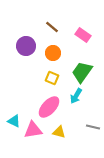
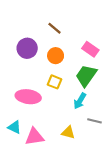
pink rectangle: (83, 35) -> (90, 49), moved
pink ellipse: (49, 107) -> (28, 97), moved, turned 55
gray line: (93, 127) -> (95, 121), moved
yellow triangle: (59, 132) -> (68, 132), moved

